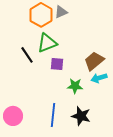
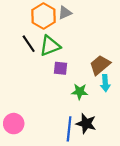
black line: (27, 55) -> (29, 44), moved
cyan arrow: (99, 78) -> (105, 83), turned -77
blue line: (53, 115) -> (69, 129), moved

